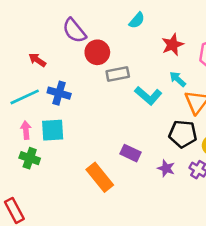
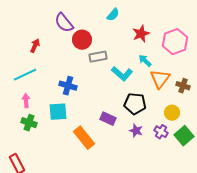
red arrow: (37, 60) -> (35, 46), turned 80
blue cross: (59, 93) -> (68, 86), moved
cyan square: (53, 130) -> (58, 112), moved
black pentagon: (183, 134) -> (135, 104), moved

